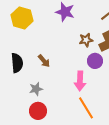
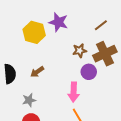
yellow hexagon: (22, 18) -> (34, 32), moved
brown arrow: (44, 61) -> (37, 72), turned 96

